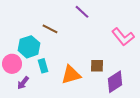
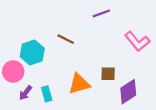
purple line: (82, 12) -> (101, 13), moved, turned -63
brown line: (50, 29) -> (66, 39), moved
cyan rectangle: (43, 66) -> (47, 94), moved

